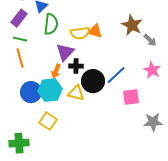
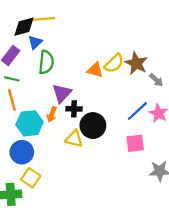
yellow semicircle: (80, 33) -> (114, 63), moved, turned -36
blue line: (116, 75) -> (137, 111), moved
cyan hexagon: (50, 90) -> (30, 123), moved
blue circle: (31, 92) -> (22, 152), moved
yellow square: (48, 121) -> (31, 178), moved

